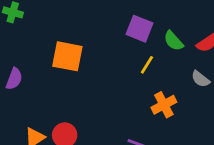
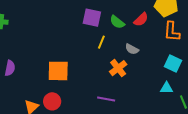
orange square: (67, 56) -> (58, 71), moved
gray semicircle: (200, 79) -> (132, 49), moved

